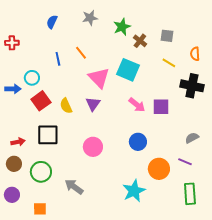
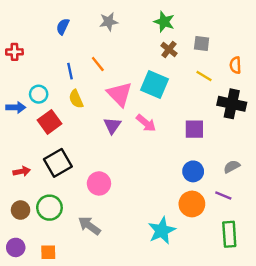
green star: (122, 27) -> (164, 22), moved, turned -30
pink arrow: (137, 105) -> (146, 123), moved
yellow semicircle: (66, 106) -> (76, 99), moved
black square: (48, 135) -> (58, 163), turned -30
blue circle: (138, 142) -> (193, 171), moved
pink circle: (93, 147) -> (99, 183), moved
brown circle: (14, 164) -> (21, 210), moved
purple circle: (12, 195) -> (16, 247), moved

